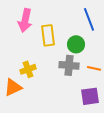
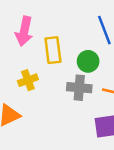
yellow cross: (28, 69) -> (28, 80), moved

